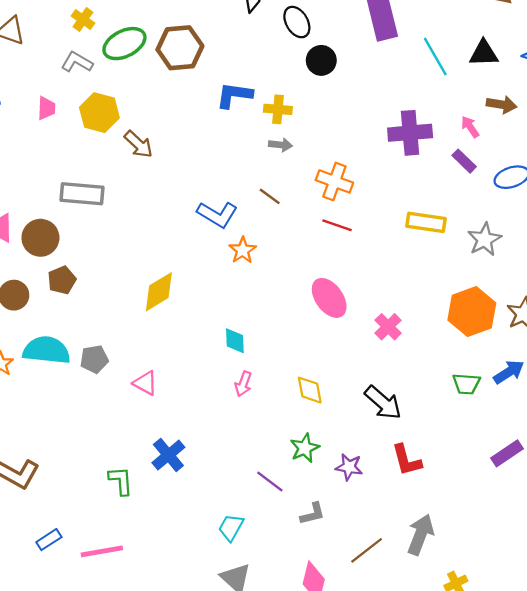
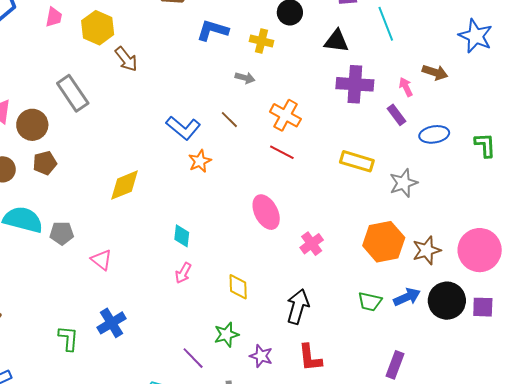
black triangle: (484, 53) -> (336, 41), moved
yellow cross: (278, 109) -> (261, 41), moved
gray rectangle: (82, 194) -> (73, 93), turned 42
black arrow: (383, 403) -> (298, 307), turned -124
purple rectangle: (507, 453) -> (395, 365), turned -44

